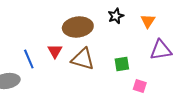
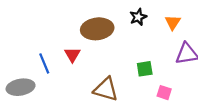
brown triangle: (83, 59) -> (106, 89), moved

